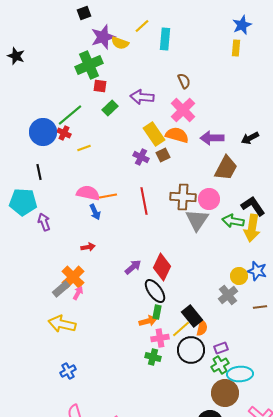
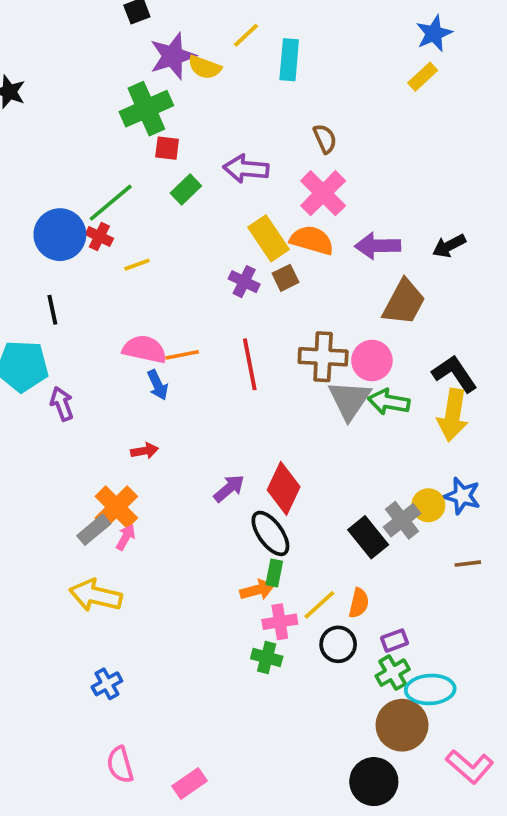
yellow rectangle: (236, 48) -> (423, 77), turned 42
green arrow: (233, 221) -> (389, 402), moved
gray cross: (228, 295) -> (402, 520), moved
black rectangle: (192, 316) -> (368, 537), moved
black circle: (191, 350) -> (338, 644), size x0.7

